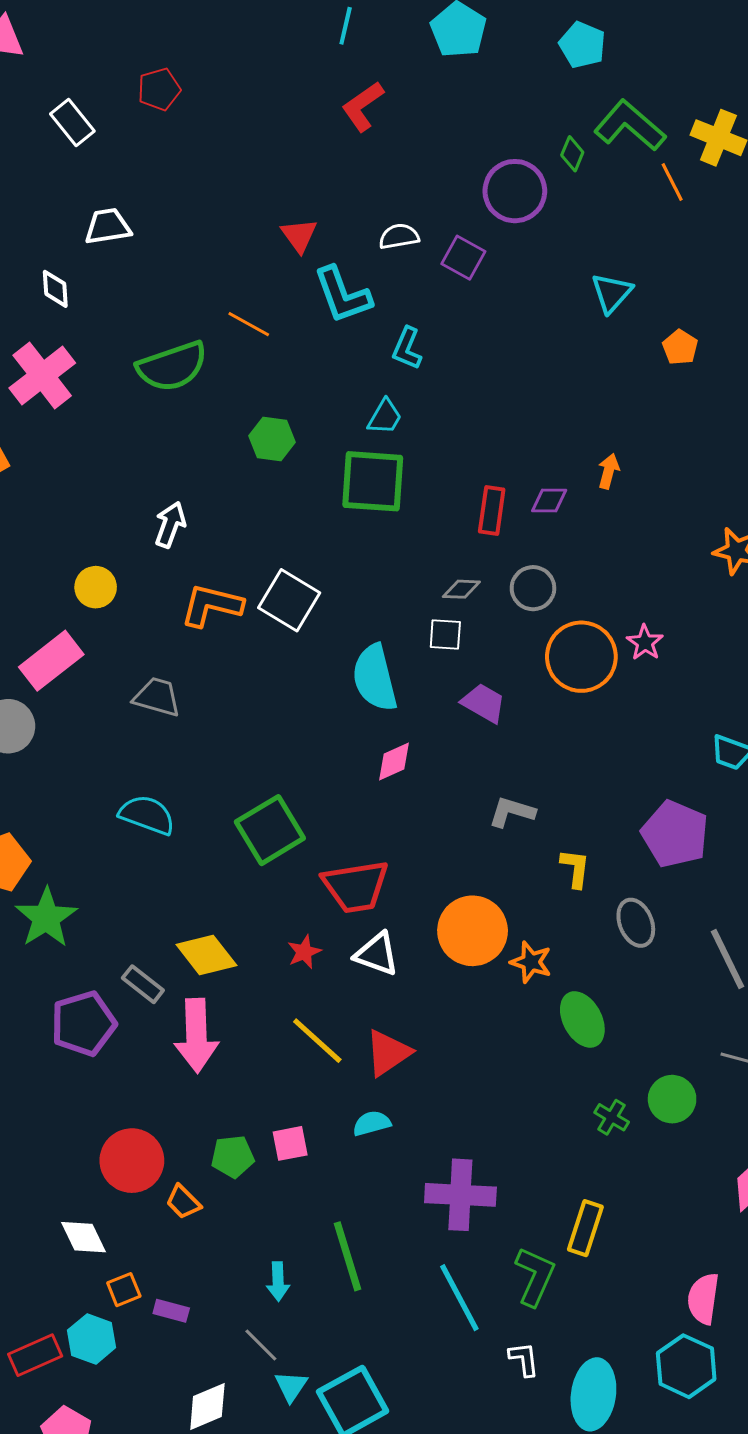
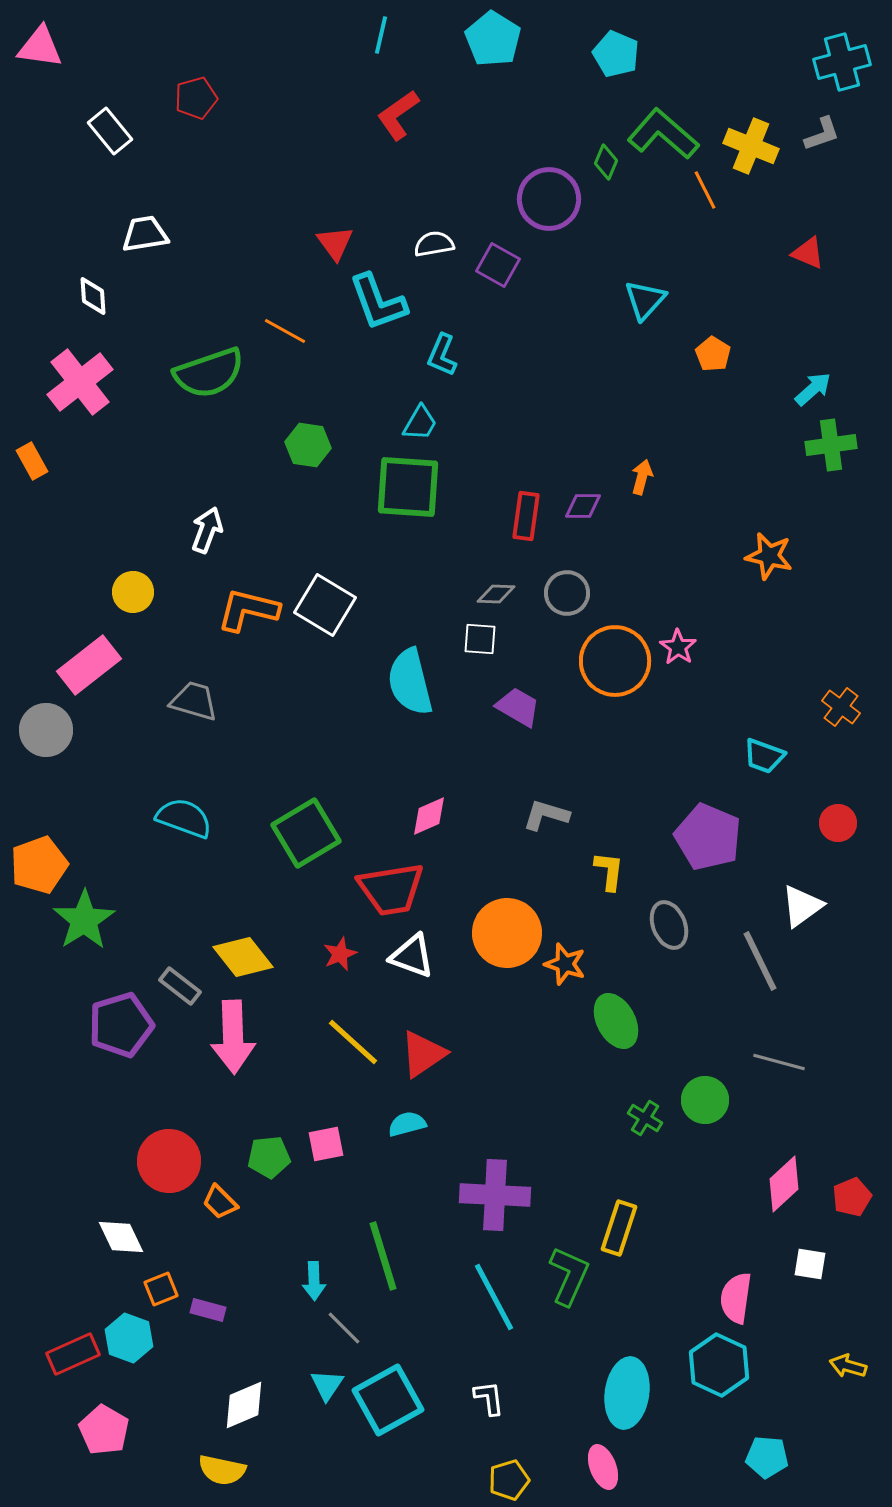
pink diamond: (394, 761) -> (429, 816), moved
gray line: (261, 1345) -> (344, 1328), moved
white L-shape: (524, 1359) -> (489, 1398), moved

